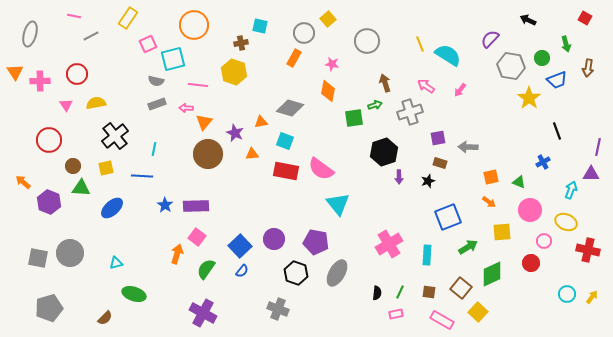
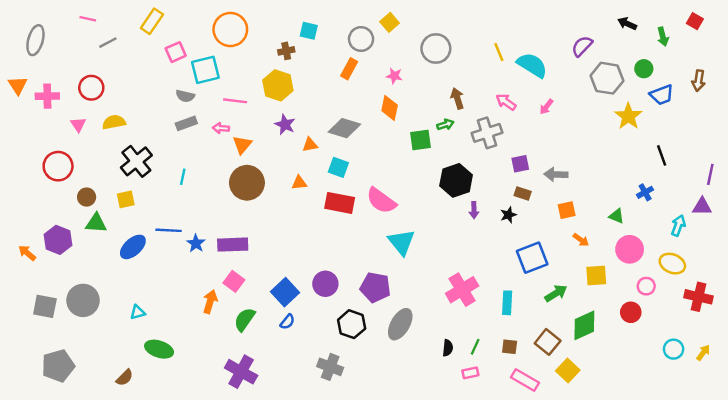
green arrow: (566, 44) -> (663, 37), moved
purple star: (235, 133) -> (285, 125), moved
blue line: (142, 176) -> (169, 230), moved
orange square: (491, 177) -> (567, 210), moved
orange arrow: (23, 182) -> (27, 253), moved

